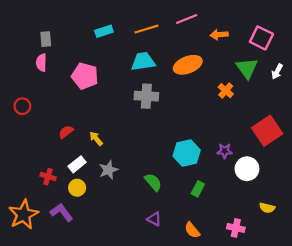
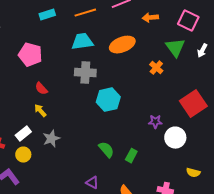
red semicircle: (66, 132) -> (41, 89), moved, turned -96
cyan hexagon: (187, 153) -> (108, 100), moved
green semicircle: (153, 182) -> (106, 150), moved

